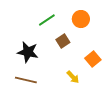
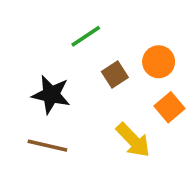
orange circle: (81, 19) -> (159, 62), moved
yellow arrow: (73, 77) -> (133, 140), size x1.5

